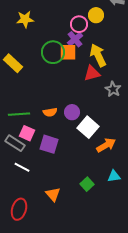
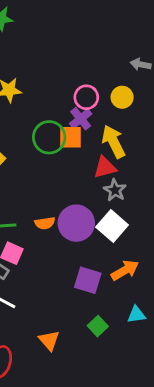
yellow circle: (96, 15) -> (122, 97), moved
gray star: (113, 89) -> (115, 190), moved
purple circle: (72, 112) -> (76, 223), size x1.6
white square: (88, 127) -> (112, 226), moved
purple square: (49, 144) -> (88, 280), moved

